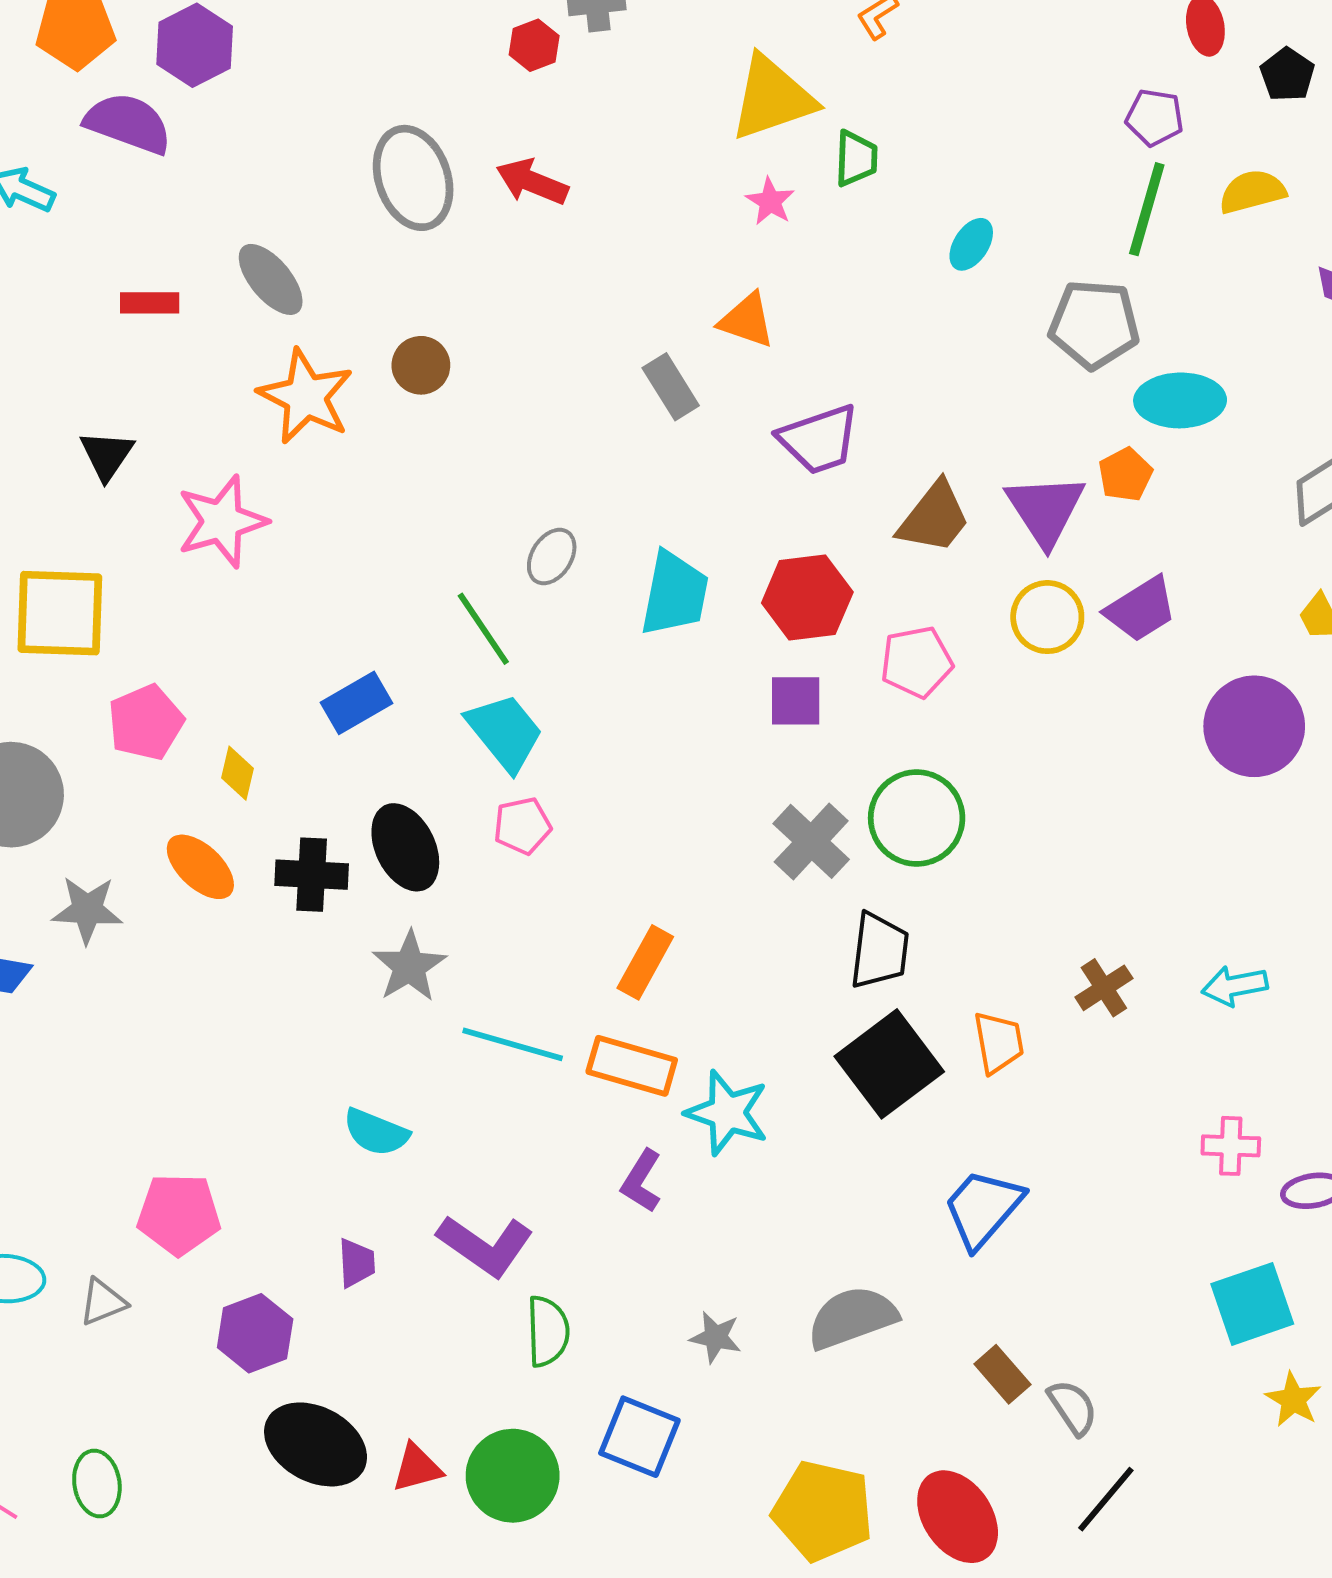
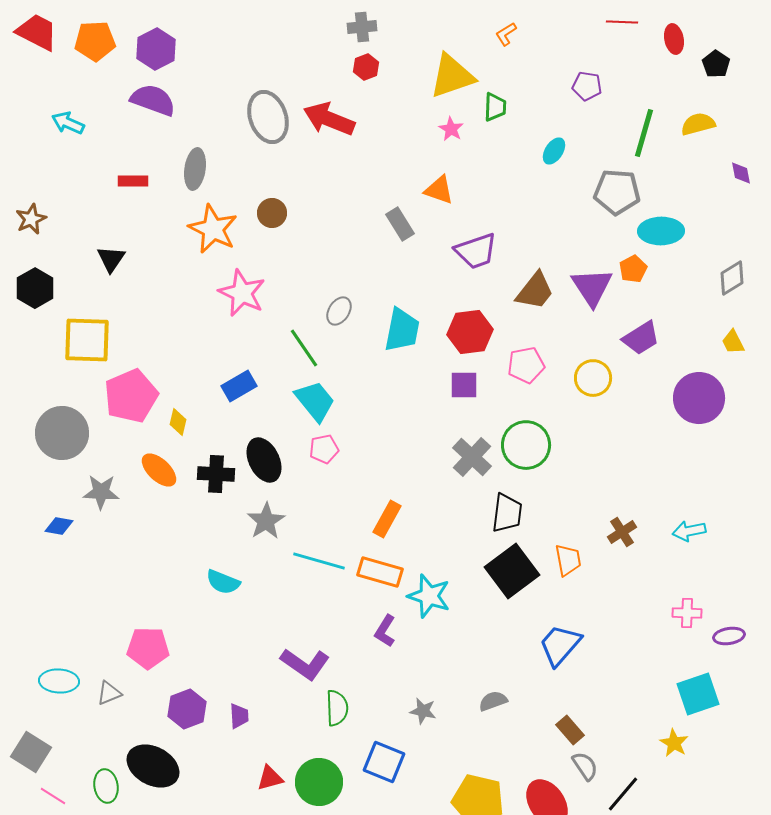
red hexagon: (534, 45) -> (366, 67), moved
purple pentagon: (1155, 117) -> (587, 86), moved
purple semicircle: (128, 123) -> (153, 100), moved
red arrow: (532, 182) -> (329, 119), size x1.4
gray ellipse: (271, 279) -> (195, 169), turned 48
pink star: (222, 521) -> (242, 293), moved, turned -30
yellow circle: (1047, 617) -> (593, 378), moved
pink pentagon: (146, 722) -> (131, 396), size x1.4
cyan semicircle: (376, 1132) -> (223, 582), moved
purple trapezoid: (356, 1263) -> (239, 716), moved
gray semicircle: (852, 1318) -> (493, 701), size x0.6
yellow star: (1293, 1400) -> (674, 743), moved
gray semicircle: (1073, 1407) -> (585, 766), moved
black ellipse: (316, 1444) -> (153, 766), moved

